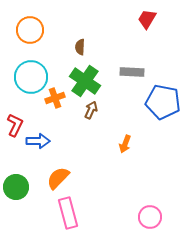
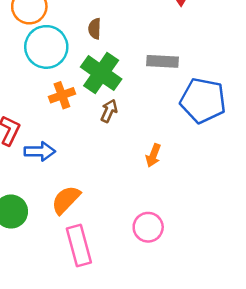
cyan circle: (31, 77) -> (46, 47), moved
pink circle: (150, 217) -> (148, 227), moved

